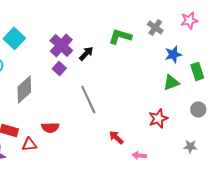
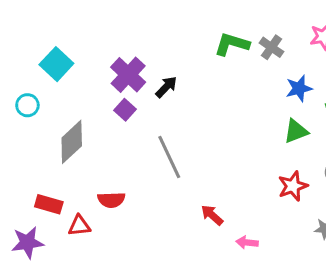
green L-shape: (120, 36) -> (232, 44), moved
red star: (158, 118) -> (293, 186), moved

